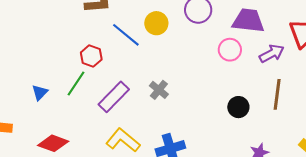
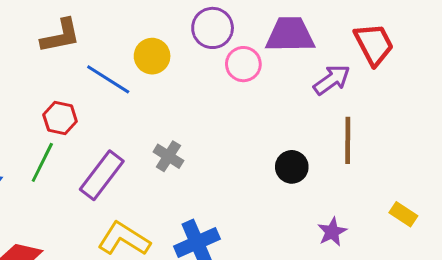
pink circle: (230, 50) -> (243, 64), moved

